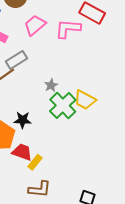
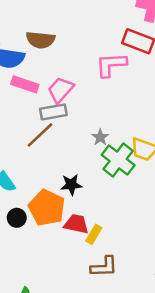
pink trapezoid: (35, 25) -> (61, 90), moved
gray rectangle: (16, 60) -> (53, 112), turned 30

